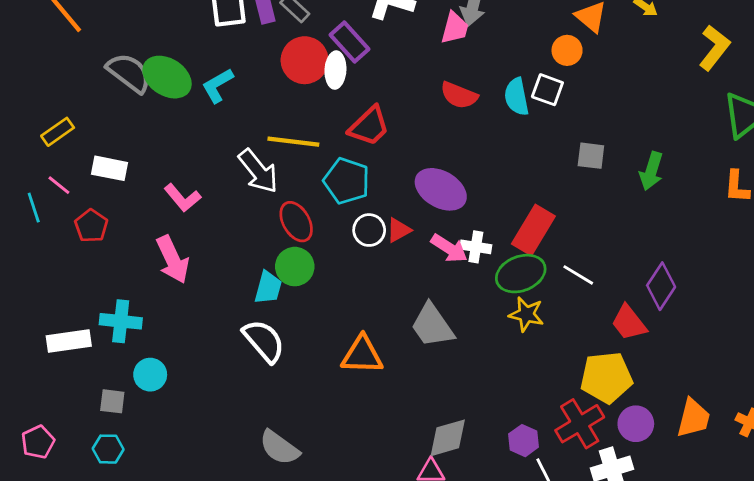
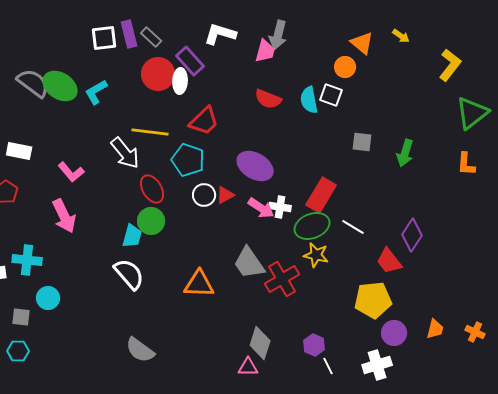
orange trapezoid: (693, 418) -> (435, 329), size x0.7
red cross: (580, 424) -> (282, 279), moved
gray diamond: (448, 438) -> (260, 343), turned -56

